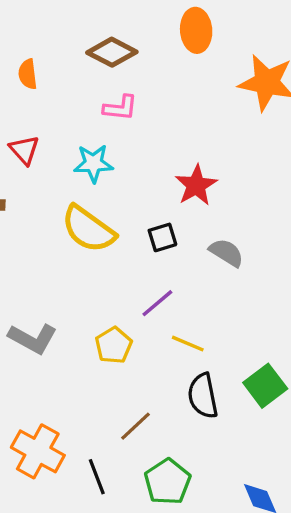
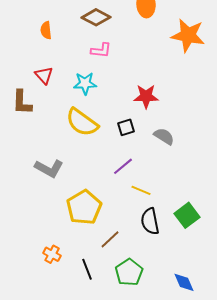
red star: (196, 185) -> (146, 96), turned 30
gray L-shape: (33, 339) -> (49, 168), moved
yellow pentagon: (114, 345) -> (84, 207), moved, size x1.6
orange cross: (38, 451) -> (52, 254), size x0.6

